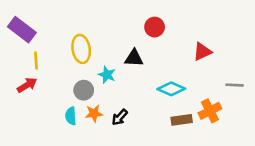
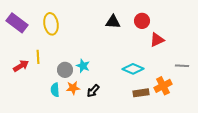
red circle: (155, 27) -> (142, 21), moved
yellow ellipse: (81, 49) -> (51, 24), moved
black triangle: (134, 58) -> (113, 22), moved
yellow line: (36, 61) -> (38, 57), moved
cyan star: (107, 75) -> (83, 66), moved

